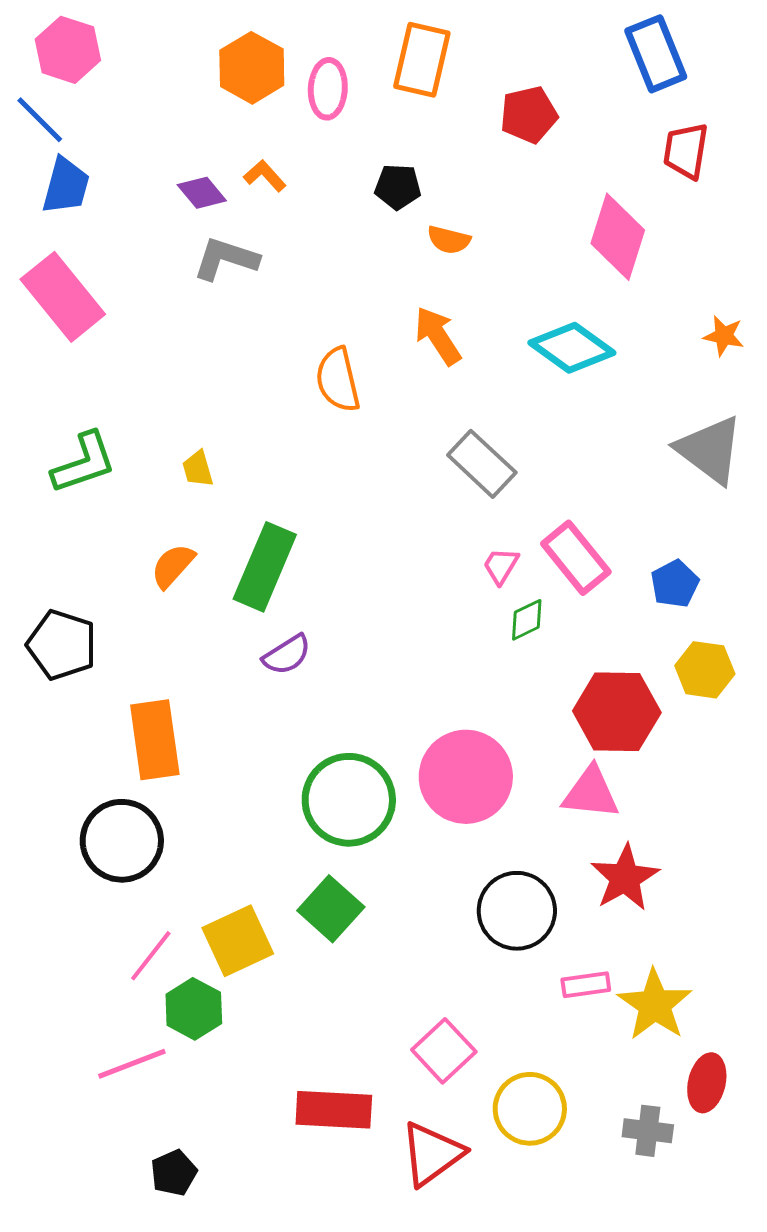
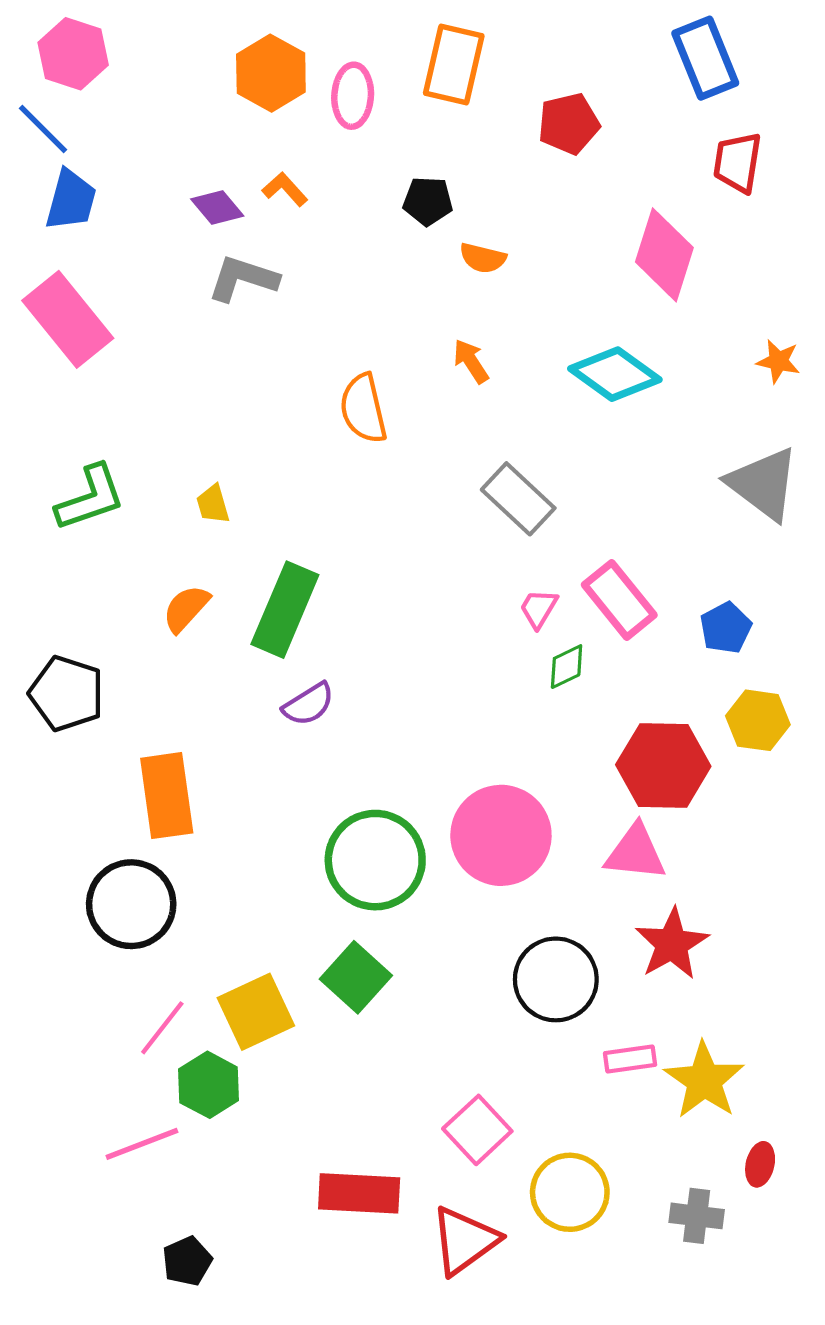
orange arrow: (438, 336) -> (471, 361), size x0.7
red ellipse: (707, 1083) -> (760, 1164), size x0.7

